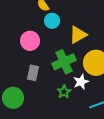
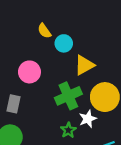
cyan circle: (52, 21) -> (64, 43), moved
gray rectangle: (33, 73) -> (13, 104), moved

